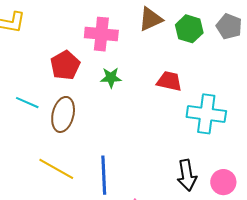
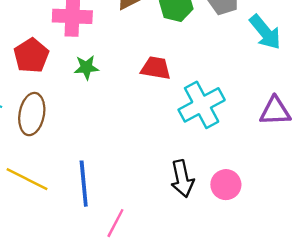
cyan cross: (206, 114) -> (202, 105), turned -33

